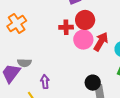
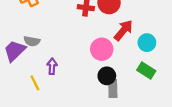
pink circle: (83, 40) -> (102, 49), moved

